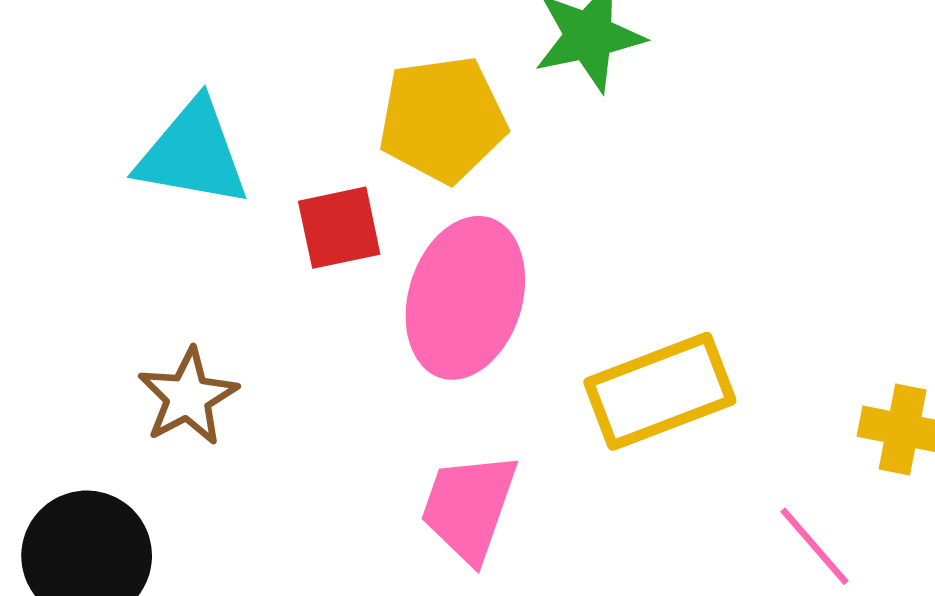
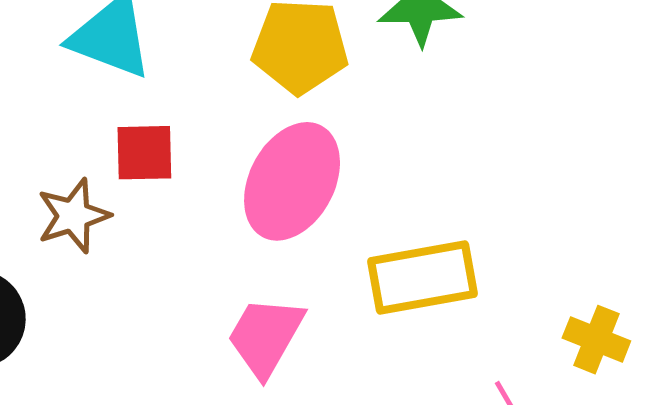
red square: (339, 228) -> (144, 153), moved

